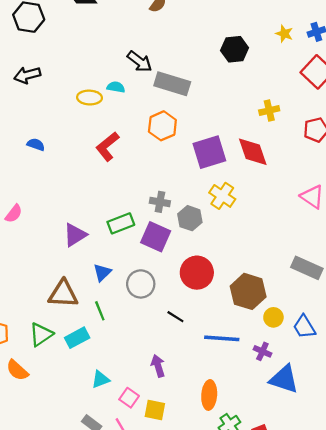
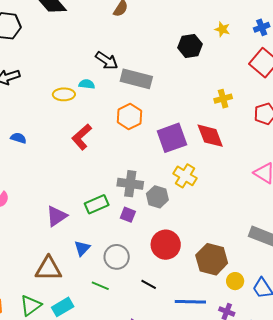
yellow star: (284, 34) -> (222, 29), moved
gray cross: (160, 202) -> (130, 184), size x1.4
purple square: (156, 237) -> (128, 215), size x0.6
green line: (100, 311) -> (100, 286), moved, turned -42

